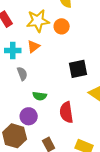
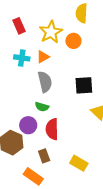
yellow star: (38, 21) -> (51, 32), turned -30
gray semicircle: (22, 74) -> (45, 82), moved, size x1.5
red semicircle: (66, 112) -> (52, 129), moved

